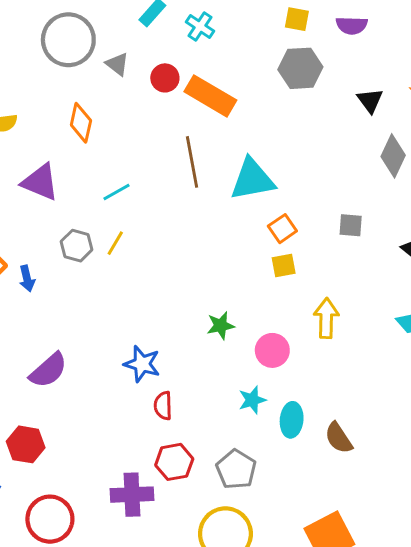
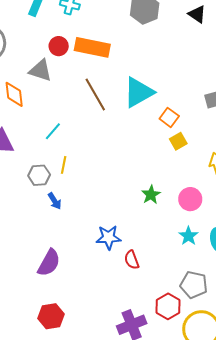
gray triangle: (117, 64) -> (40, 71), moved, size x1.4
blue arrow: (27, 278) -> (55, 201), moved
red hexagon: (174, 462) -> (168, 306), moved

